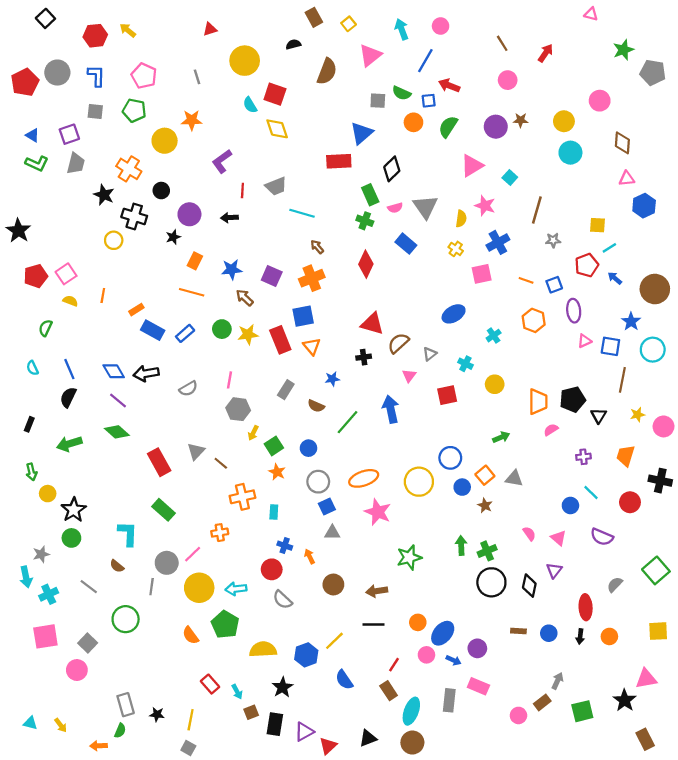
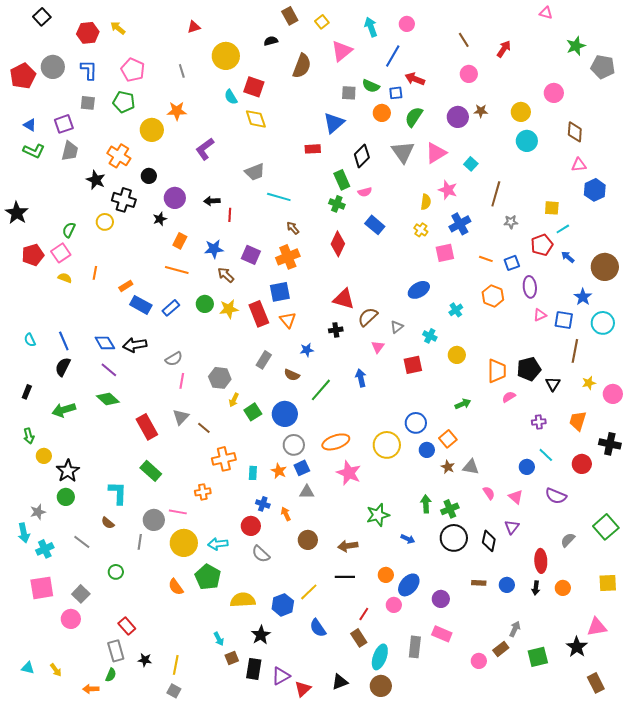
red rectangle: (339, 161) -> (313, 149), size x0.7
red line: (242, 191) -> (230, 215), moved
gray triangle: (425, 207) -> (403, 152), moved
green semicircle: (45, 328) -> (69, 230), moved
pink line: (229, 380) -> (182, 381), moved
blue arrow: (391, 409) -> (361, 378), size x0.7
blue circle: (308, 448) -> (285, 414), size x1.6
orange star: (277, 472) -> (279, 471), moved
gray triangle: (514, 478) -> (471, 467), moved
pink line: (193, 554) -> (178, 512), turned 54
green circle: (126, 619) -> (116, 572), size x0.6
blue arrow: (454, 660) -> (408, 539), moved
red rectangle: (210, 684) -> (127, 626), moved

